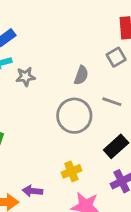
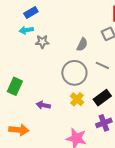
yellow cross: (71, 171) -> (77, 99), moved, turned -32
purple arrow: (32, 191) -> (43, 105), moved

